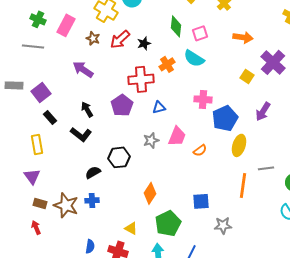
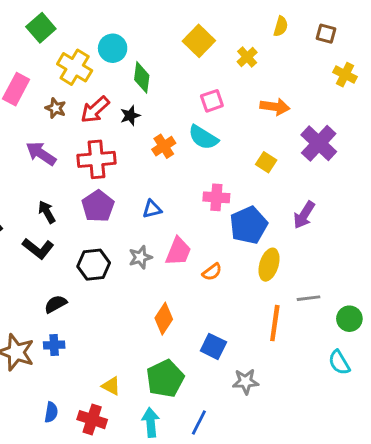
green diamond: (176, 26) -> (142, 77), moved
yellow square: (247, 76) -> (266, 162), moved
red cross: (141, 79) -> (97, 159), moved
black hexagon: (119, 157) -> (94, 265), moved
orange diamond: (150, 193) -> (164, 319), moved
blue square: (201, 201) -> (213, 346), turned 30

